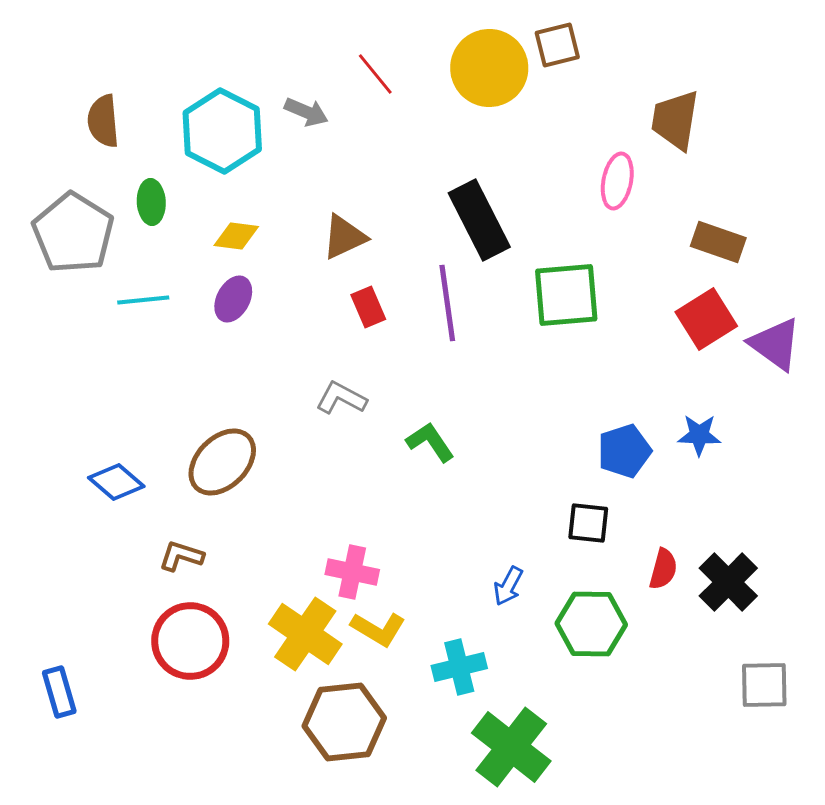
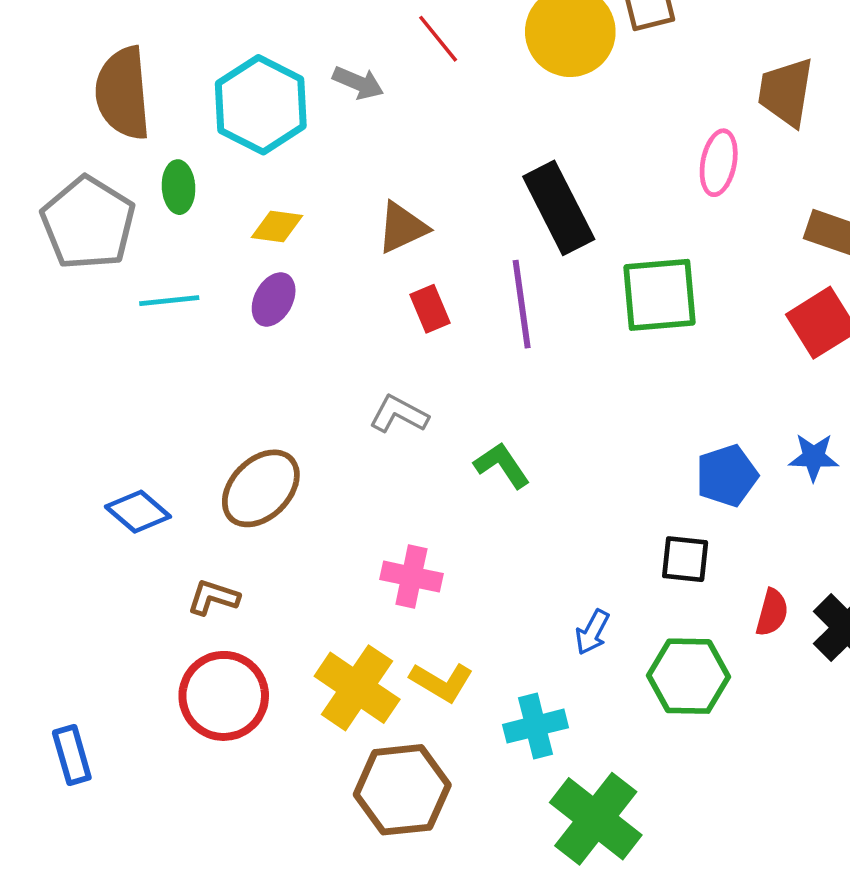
brown semicircle: (103, 121) -> (123, 93), size x1.5
pink cross: (352, 572) -> (411, 577), moved

